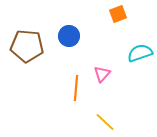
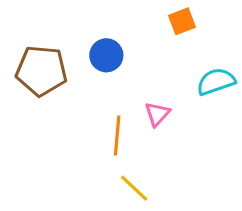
yellow line: (105, 122) -> (134, 188), moved

